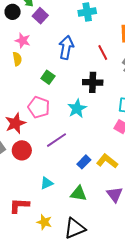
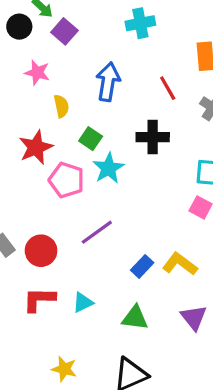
yellow semicircle: (17, 59) -> (61, 106), moved
green square: (48, 77) -> (91, 139), moved
cyan star: (77, 109) -> (109, 168), moved
red star: (15, 123) -> (36, 147), moved
red L-shape: (19, 206) -> (39, 299), moved
yellow star: (44, 222) -> (64, 369), moved

